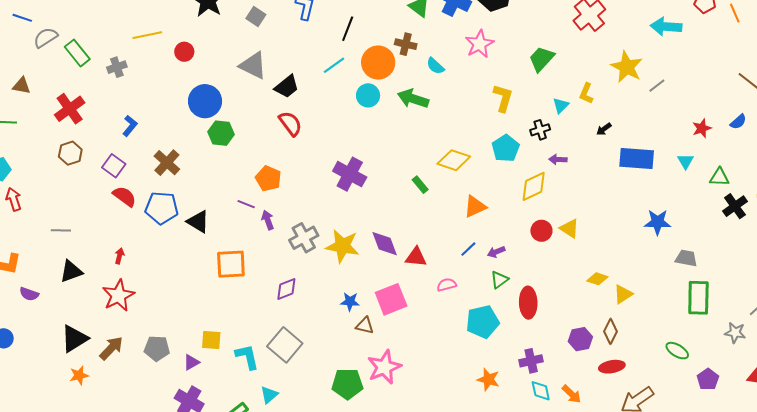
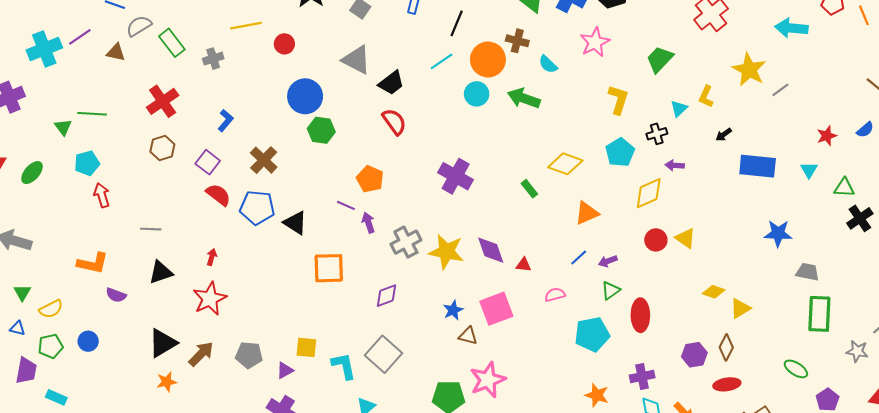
brown triangle: (22, 86) -> (116, 52), moved
red triangle: (416, 257) -> (523, 265), size x0.7
blue star: (350, 302) -> (453, 310), turned -30

